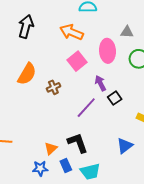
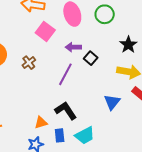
purple arrow: (100, 83) -> (73, 47), turned -49
orange triangle: (51, 148) -> (41, 123), turned 40
blue rectangle: (66, 165) -> (60, 135), turned 32

